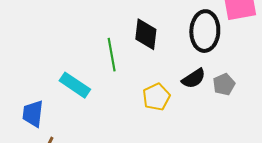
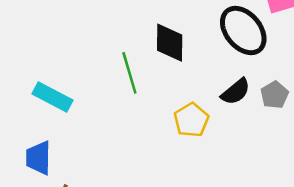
black ellipse: (205, 31) -> (243, 31), turned -36
cyan rectangle: (75, 85) -> (53, 97), moved

